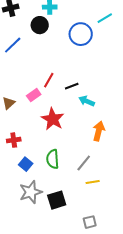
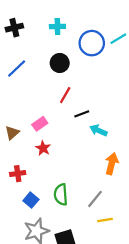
black circle: (40, 25) -> (60, 63), moved
blue circle: (81, 34) -> (92, 43), moved
red line: (49, 80) -> (65, 95), moved
red star: (53, 119) -> (43, 148), moved, size x0.6

